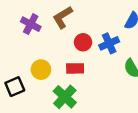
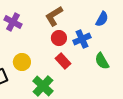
brown L-shape: (63, 17) -> (54, 16), moved
red rectangle: (75, 68) -> (63, 61), moved, turned 49

